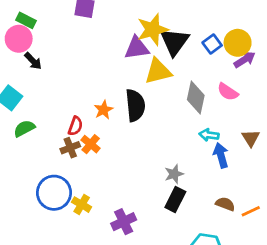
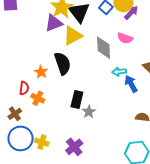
brown cross: (70, 148) -> (15, 114), moved
gray star: (174, 174) -> (89, 112), moved
black rectangle: (175, 200) -> (77, 100), moved

